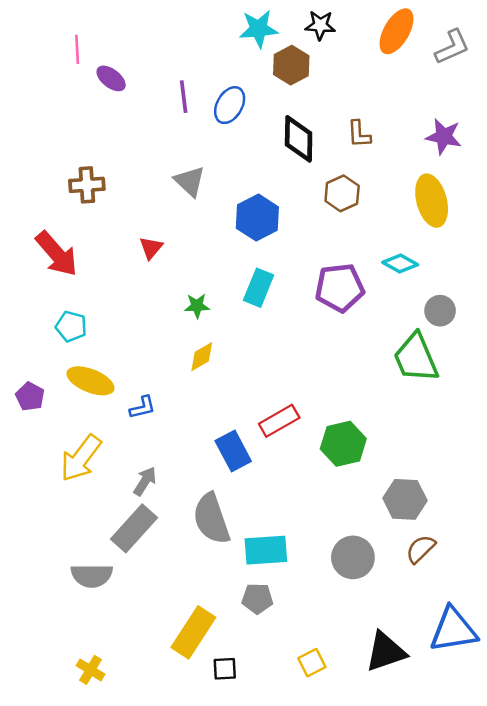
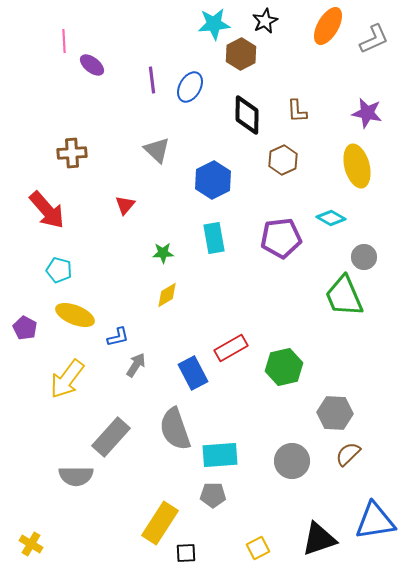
black star: (320, 25) -> (265, 21), turned -30
cyan rectangle: (259, 288) -> (214, 238), turned -32
gray arrow: (145, 481) -> (136, 365), moved
yellow cross: (90, 670) -> (31, 544), moved

